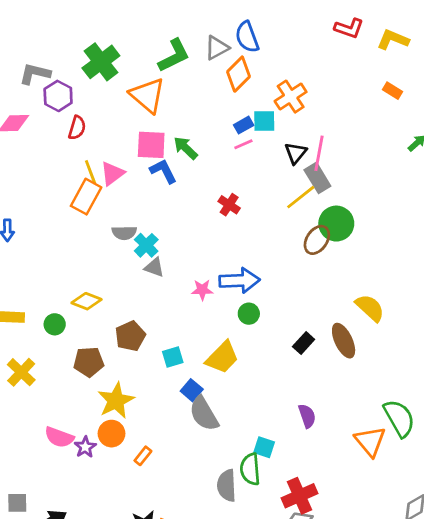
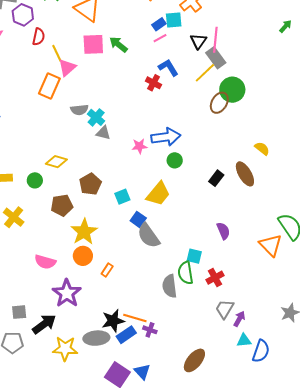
blue L-shape: (163, 171) -> (168, 68), moved
yellow line: (90, 172) -> (57, 53), moved
yellow semicircle: (370, 308) -> (262, 148), size x0.7
purple star: (85, 447) -> (67, 293), moved, size x1.8
red cross: (300, 496) -> (215, 278), moved, size x0.7

